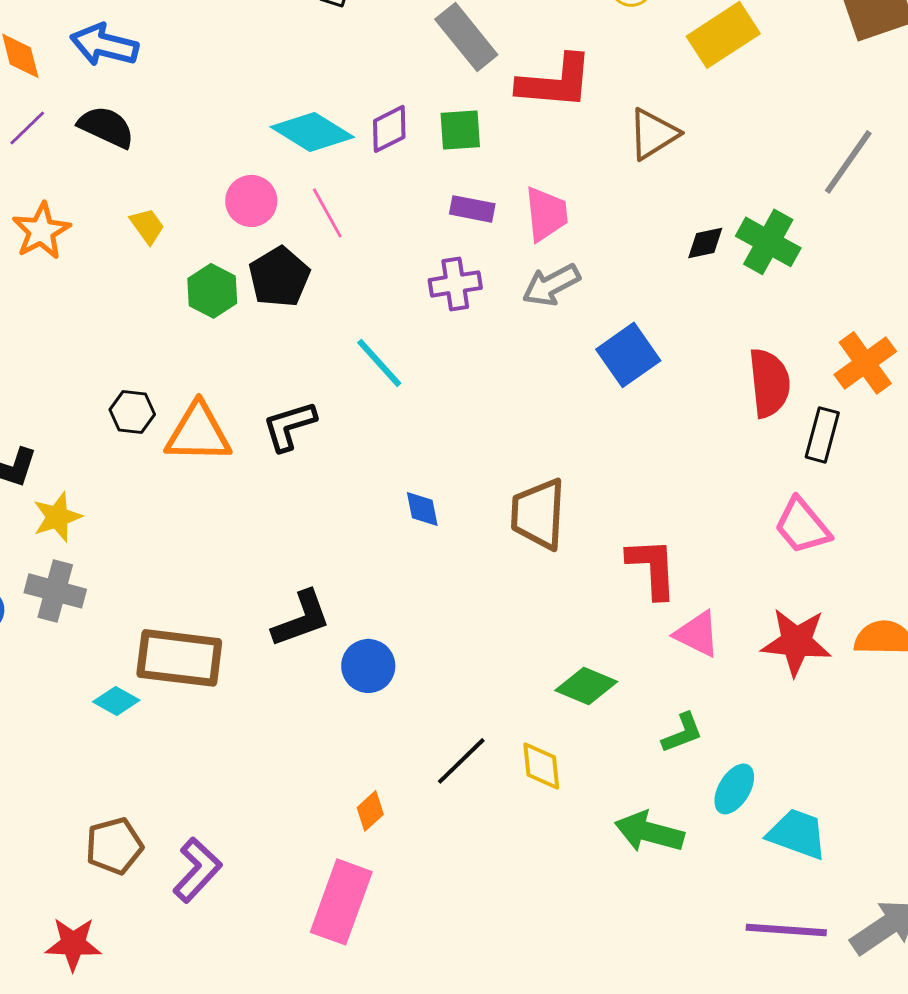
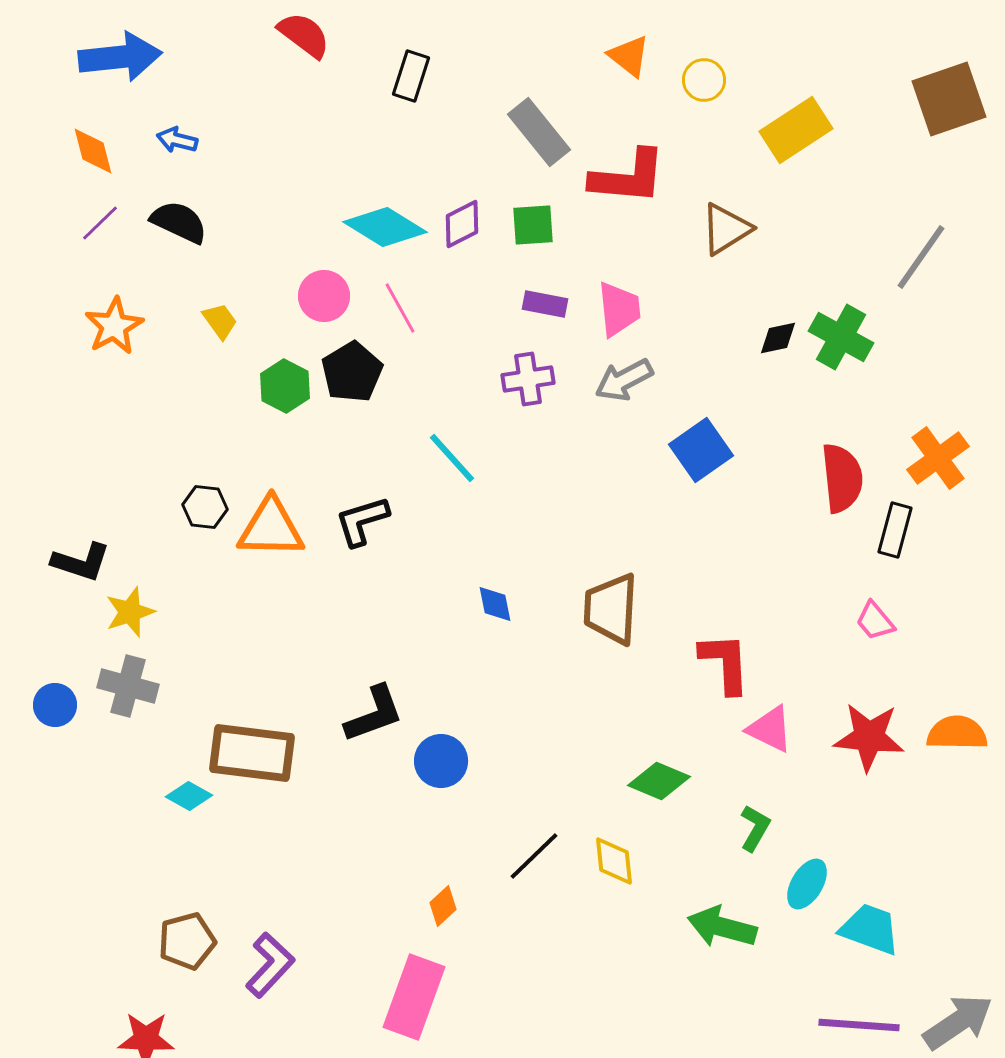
blue arrow: (104, 45) -> (177, 140), size x0.6
pink trapezoid: (802, 526) -> (875, 621), size x0.7
green L-shape: (682, 733) -> (755, 828), turned -39

